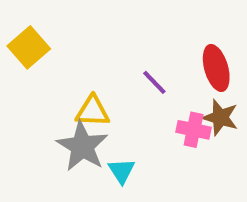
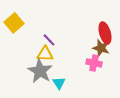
purple line: (154, 82) -> (49, 40), moved
brown star: (220, 117) -> (101, 48), moved

